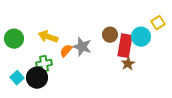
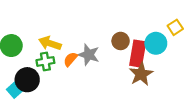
green cross: (44, 64) -> (45, 61), moved
brown star: (128, 64) -> (141, 74), size x1.5
black circle: (37, 78) -> (27, 80), moved

